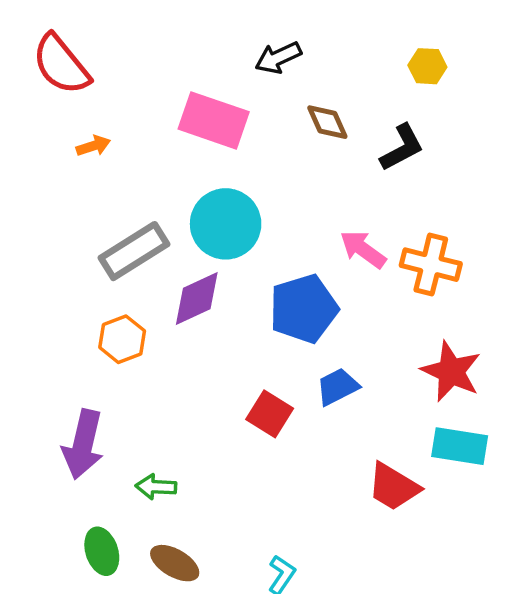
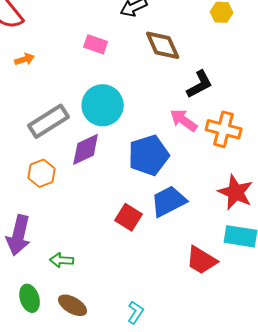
pink rectangle: (214, 120) -> (96, 44), size x0.6
brown diamond: (327, 122) -> (163, 45), size x1.4
black L-shape: (402, 148) -> (200, 84), moved
blue trapezoid: (338, 387) -> (169, 201), size x1.4

